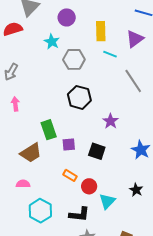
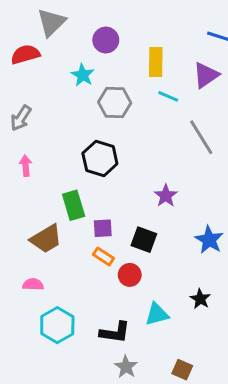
black hexagon: (79, 97) -> (100, 159), moved
orange rectangle: (70, 175) -> (103, 256), moved
red circle: (89, 186) -> (130, 275), moved
cyan triangle: (107, 201) -> (157, 314), turned 30

